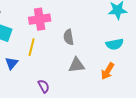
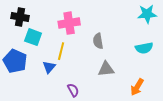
blue triangle: (12, 63) -> (49, 67), moved
orange arrow: (108, 71) -> (137, 87), moved

